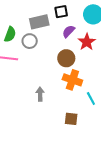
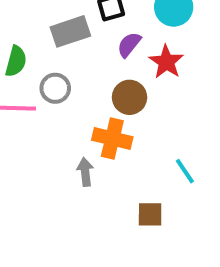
gray circle: (30, 41) -> (55, 88), moved
orange cross: (72, 80) -> (112, 139), moved

